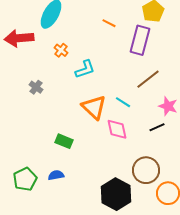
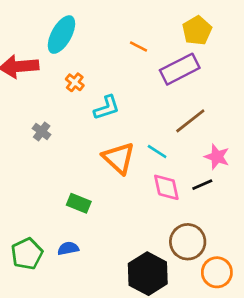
purple rectangle: (140, 40) -> (180, 69), turned 48
pink diamond: (117, 129) -> (166, 187), moved

